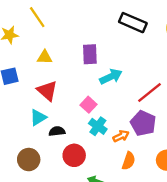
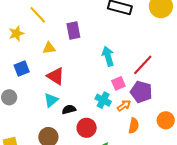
purple rectangle: (90, 54) -> (73, 31), moved
cyan arrow: (111, 77) -> (108, 56), turned -72
pink square: (89, 105) -> (118, 83), moved, turned 32

